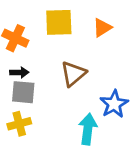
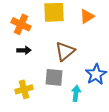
gray square: (23, 92) -> (54, 77), moved
cyan arrow: (88, 129) -> (76, 93), size x0.7

